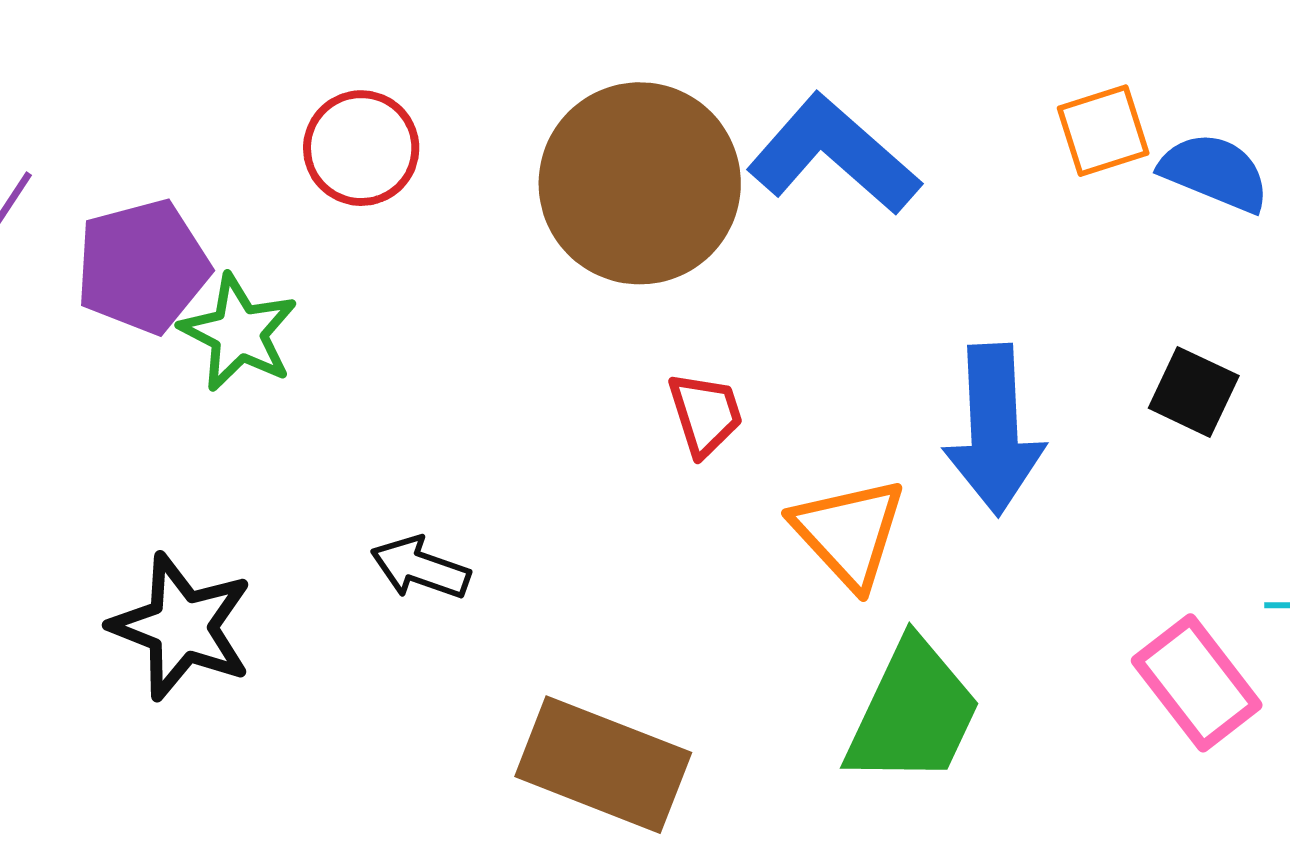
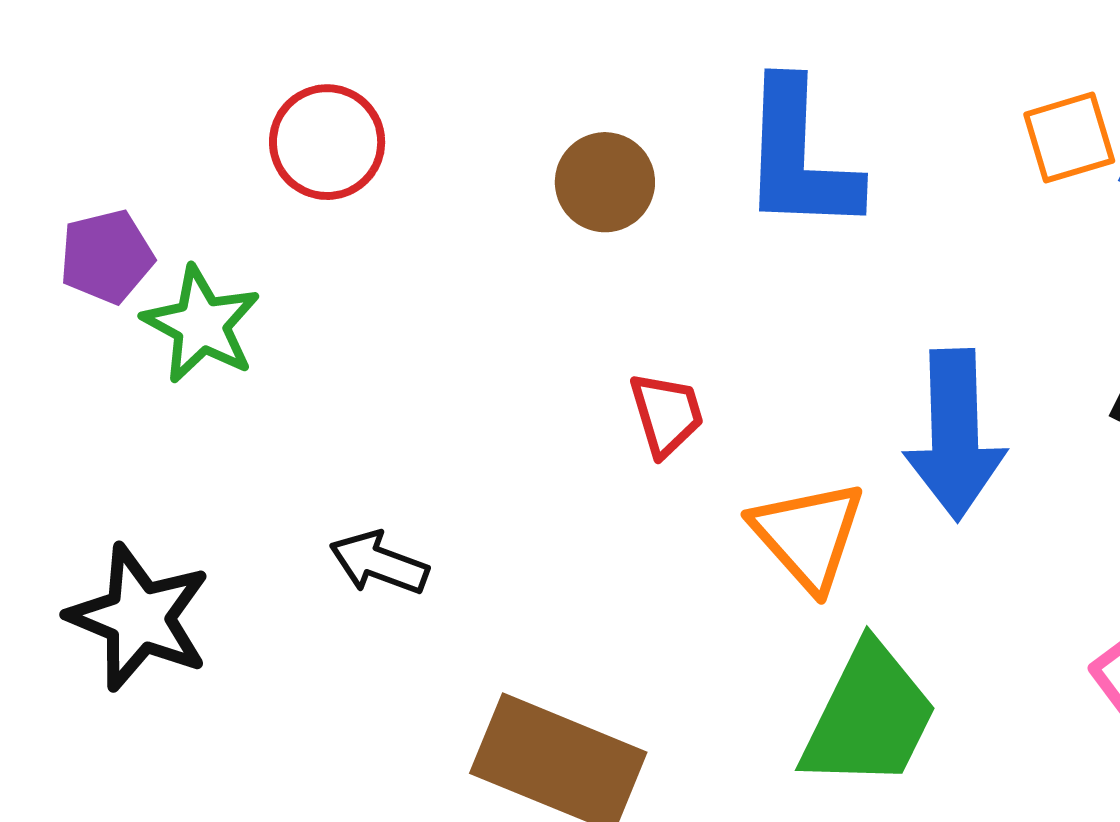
blue L-shape: (834, 155) -> (799, 157), turned -130
brown circle: (640, 183) -> (605, 182), size x0.5
purple pentagon: (143, 267) -> (106, 257), size x0.7

